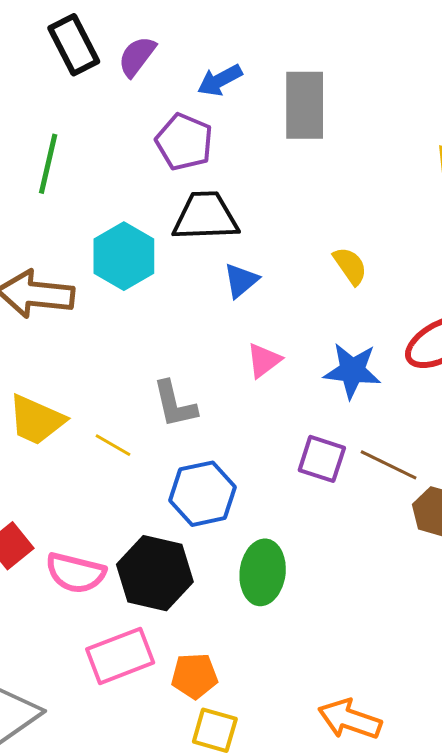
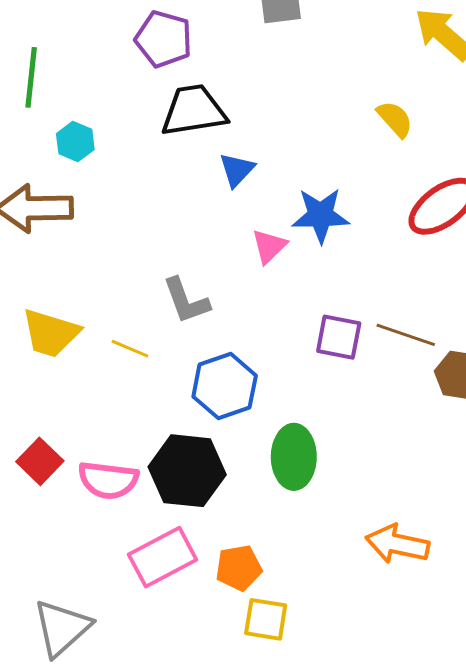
cyan hexagon: (124, 256) -> (75, 142), moved, size x0.6
yellow semicircle: (350, 266) -> (395, 119), moved
blue star: (352, 371) -> (321, 215), moved
orange arrow: (350, 719) -> (397, 544), moved

